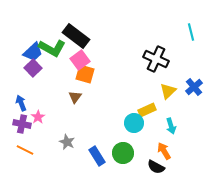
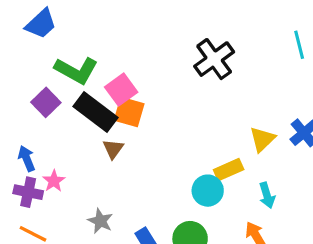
black rectangle: (76, 36) -> (95, 112), moved
blue trapezoid: (33, 52) -> (41, 24), moved
black cross: (156, 59) -> (214, 59), moved, turned 30

